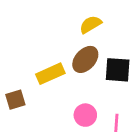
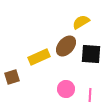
yellow semicircle: (90, 25) -> (81, 22), moved

